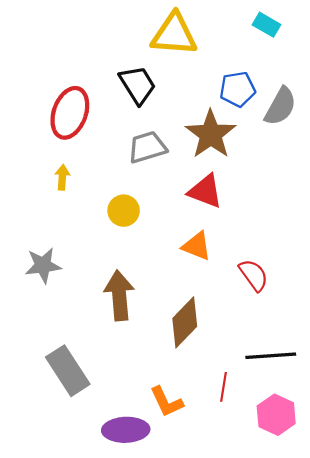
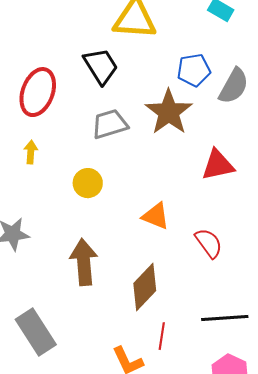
red triangle: (205, 191) -> (218, 165), moved, turned -33
red line: (223, 387) -> (162, 336), moved

